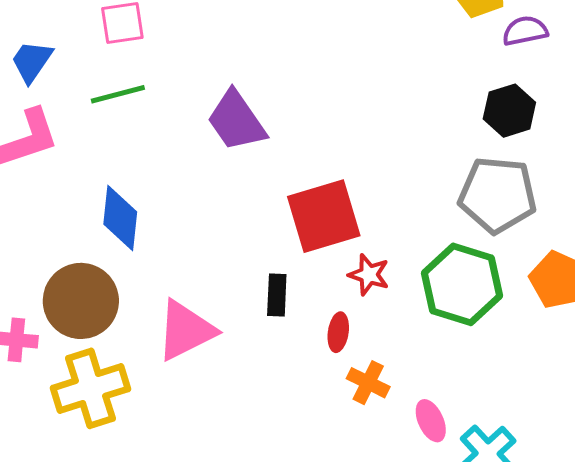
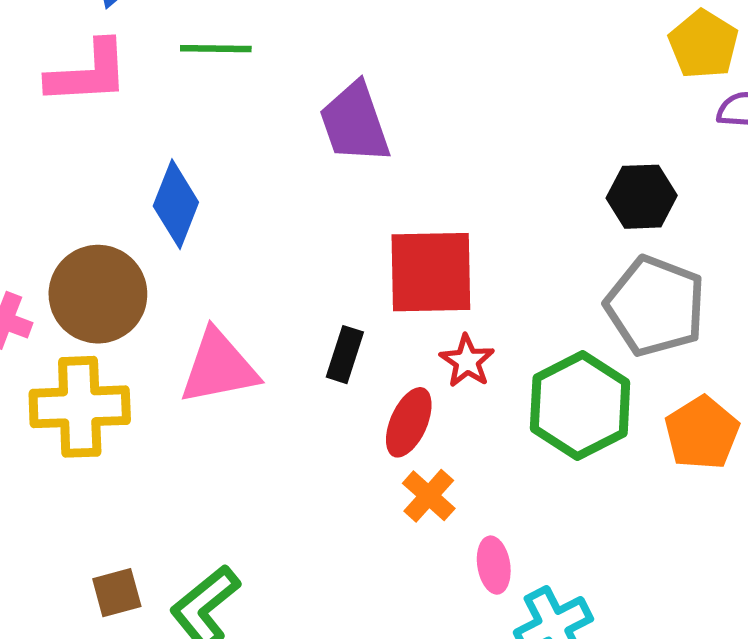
black hexagon: (509, 111) -> (642, 197), moved
red ellipse: (338, 332) -> (409, 422), size x1.4

